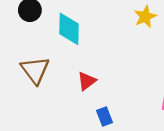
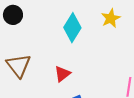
cyan diamond: (69, 29) -> (72, 28), moved, turned 32

